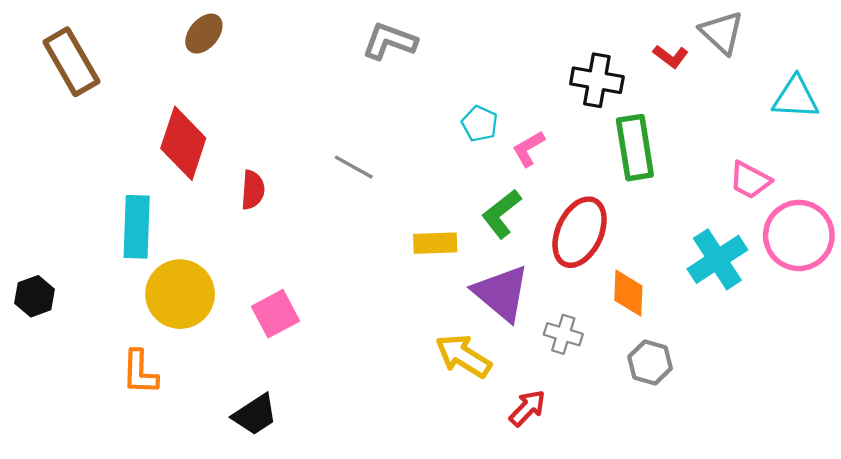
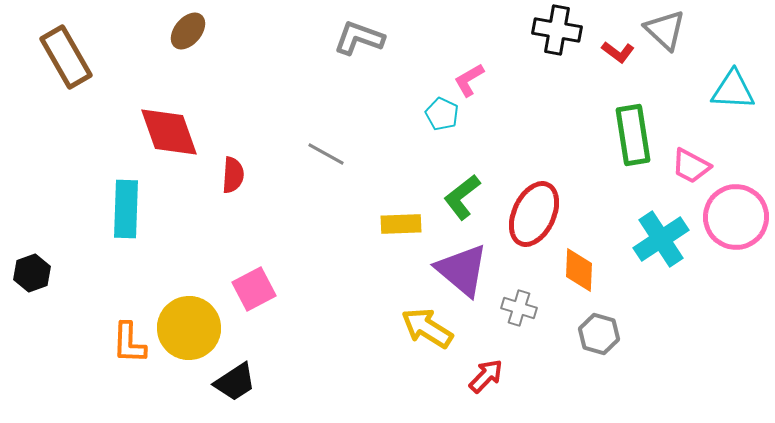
black cross: (597, 80) -> (557, 30), moved
red diamond: (183, 143) -> (169, 132), turned -38
green rectangle: (635, 148) -> (633, 135), moved
pink L-shape: (529, 149) -> (469, 80), moved
yellow circle: (180, 294) -> (189, 328), moved

